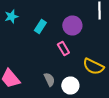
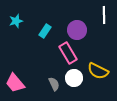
pink rectangle: (63, 48) -> (68, 53), size x1.5
white circle: (70, 86) -> (74, 78), moved

